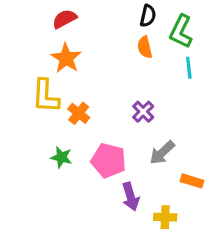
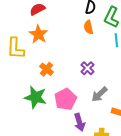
yellow L-shape: (46, 96) -> (15, 48), moved
green star: (61, 157) -> (35, 97), size x1.6
pink pentagon: (109, 161) -> (65, 99), turned 30

